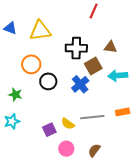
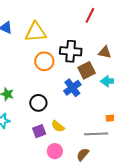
orange circle: (31, 64) -> (44, 61), moved
black circle: (48, 81) -> (38, 103), moved
gray line: (92, 117) -> (96, 134), moved

